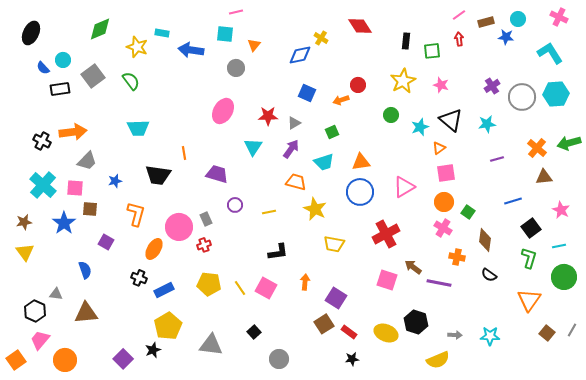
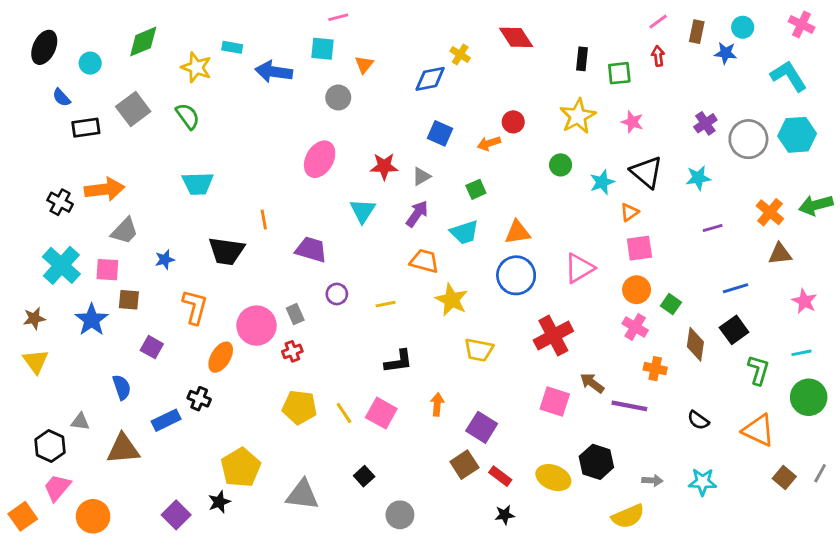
brown rectangle: (486, 22) -> (697, 32), turned -63
cyan circle: (63, 60) -> (90, 63), moved
black square: (531, 228) -> (734, 330), moved
black semicircle: (489, 275) -> (698, 420), moved
blue rectangle: (164, 290) -> (166, 420), moved
orange triangle: (529, 300) -> (758, 430), turned -40

